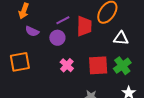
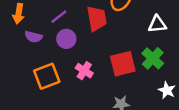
purple line: (63, 20) -> (59, 17), moved
white triangle: (121, 38) -> (157, 24), moved
orange square: (20, 62) -> (47, 76), moved

